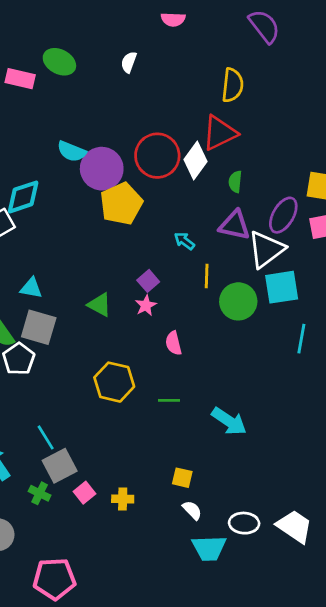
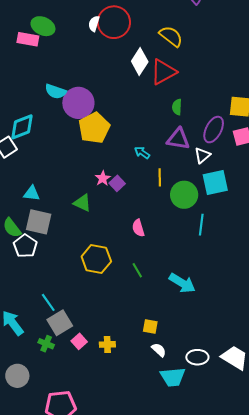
pink rectangle: (20, 79) -> (28, 39), moved
yellow semicircle: (233, 85) -> (171, 36), turned -55
red circle: (157, 156) -> (114, 22), moved
white diamond: (195, 161) -> (140, 62), moved
white triangle: (266, 249) -> (202, 155), size x0.6
pink star: (146, 305) -> (103, 178), moved
cyan line: (301, 339) -> (201, 225), moved
green line: (169, 400) -> (137, 270), turned 63

